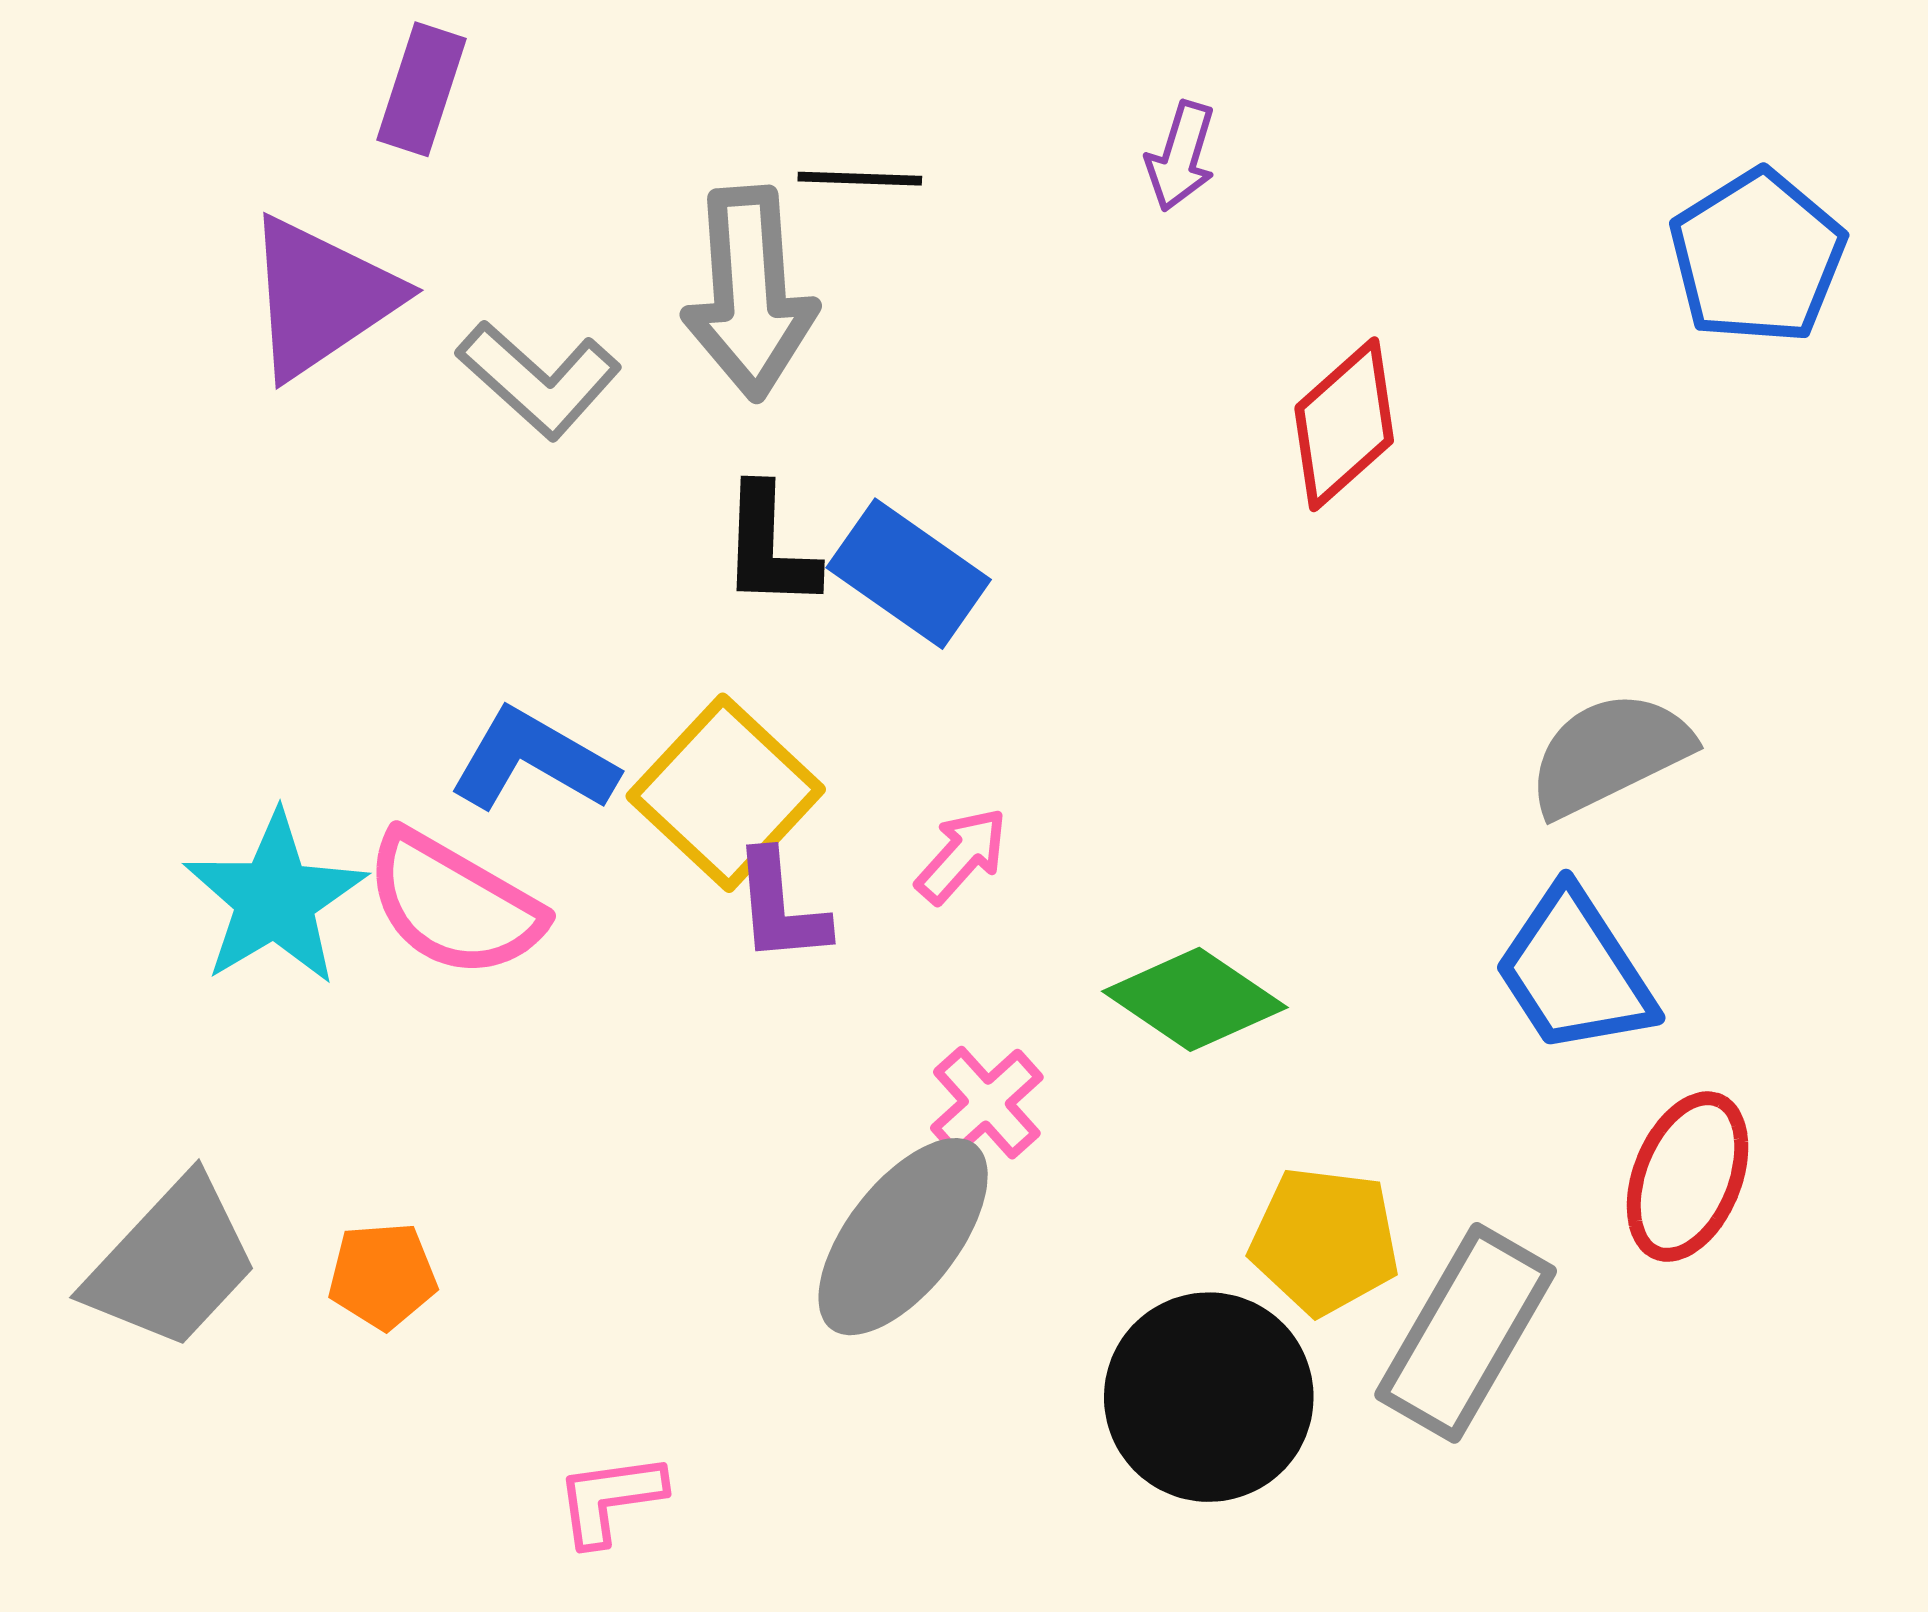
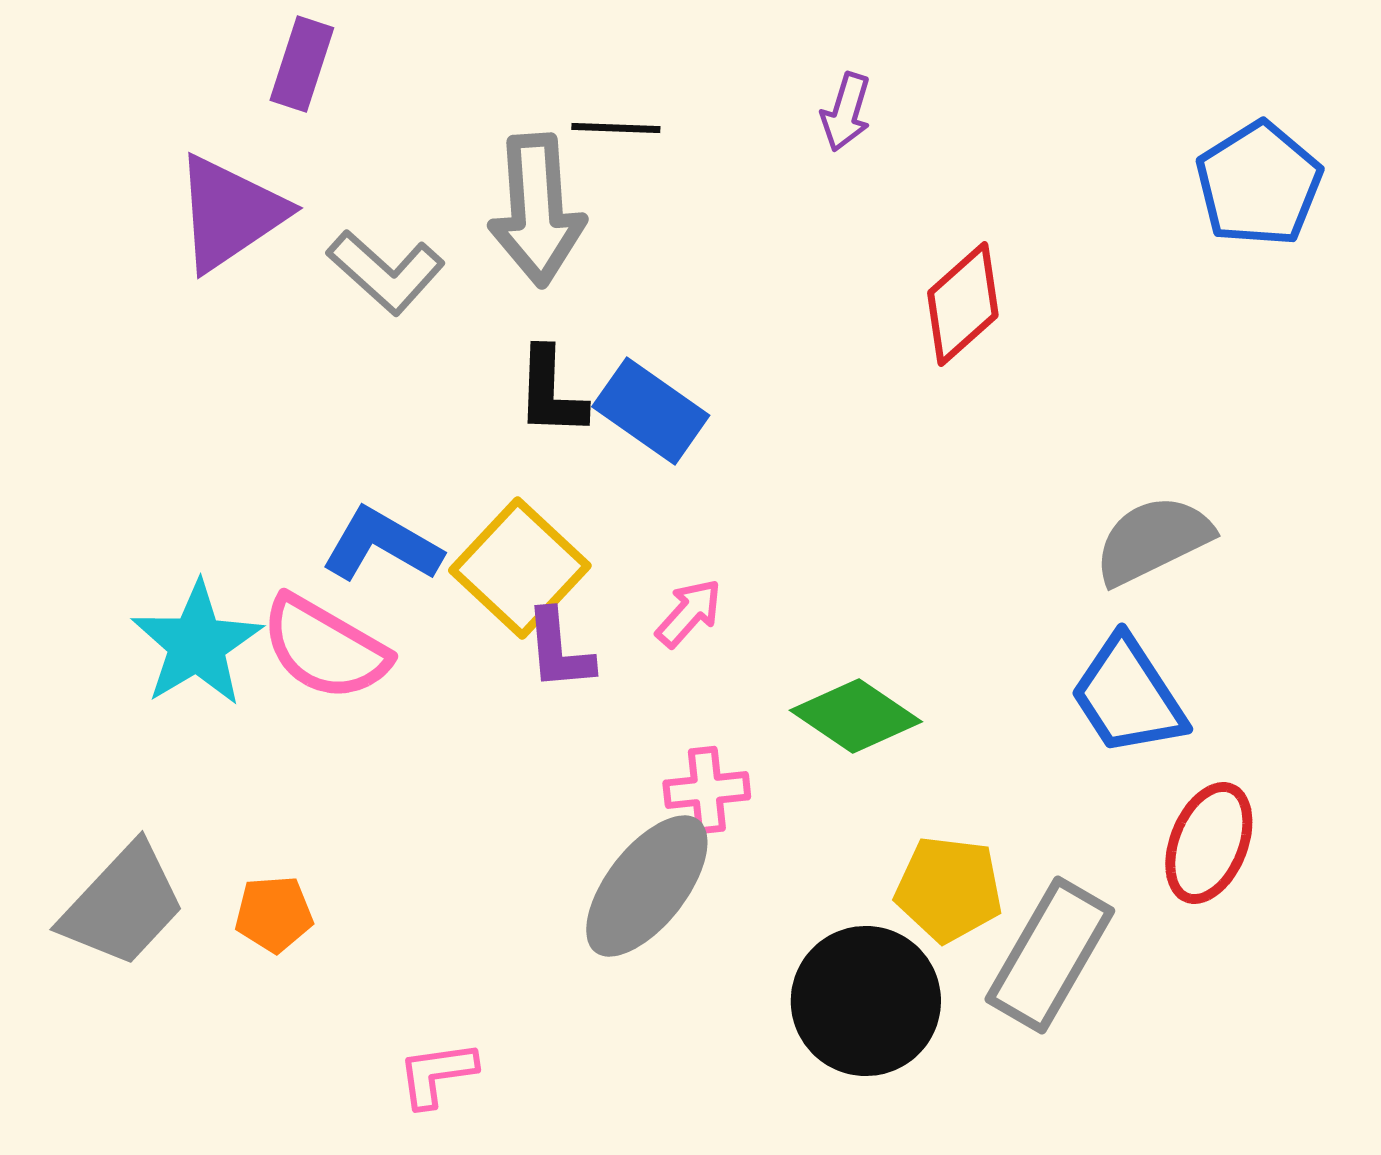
pink cross: (987, 1103) -> (707, 790), turned 36

